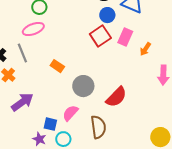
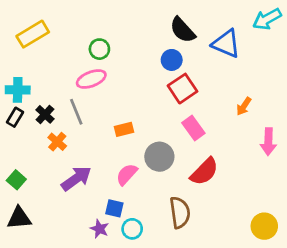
blue circle: (107, 15) -> (172, 60), moved
pink rectangle: (125, 37) -> (193, 128), moved, turned -60
orange rectangle: (57, 66) -> (124, 129), turned -48
pink semicircle: (70, 113) -> (127, 174), moved

